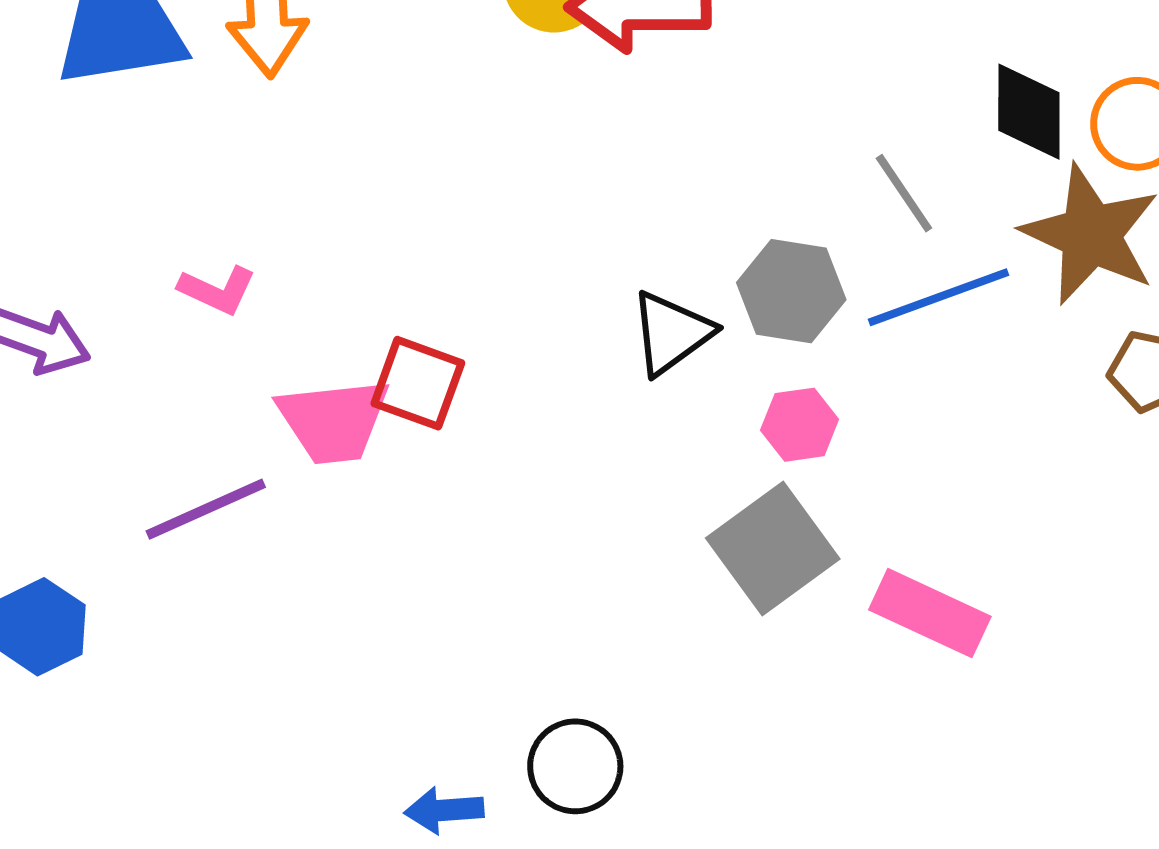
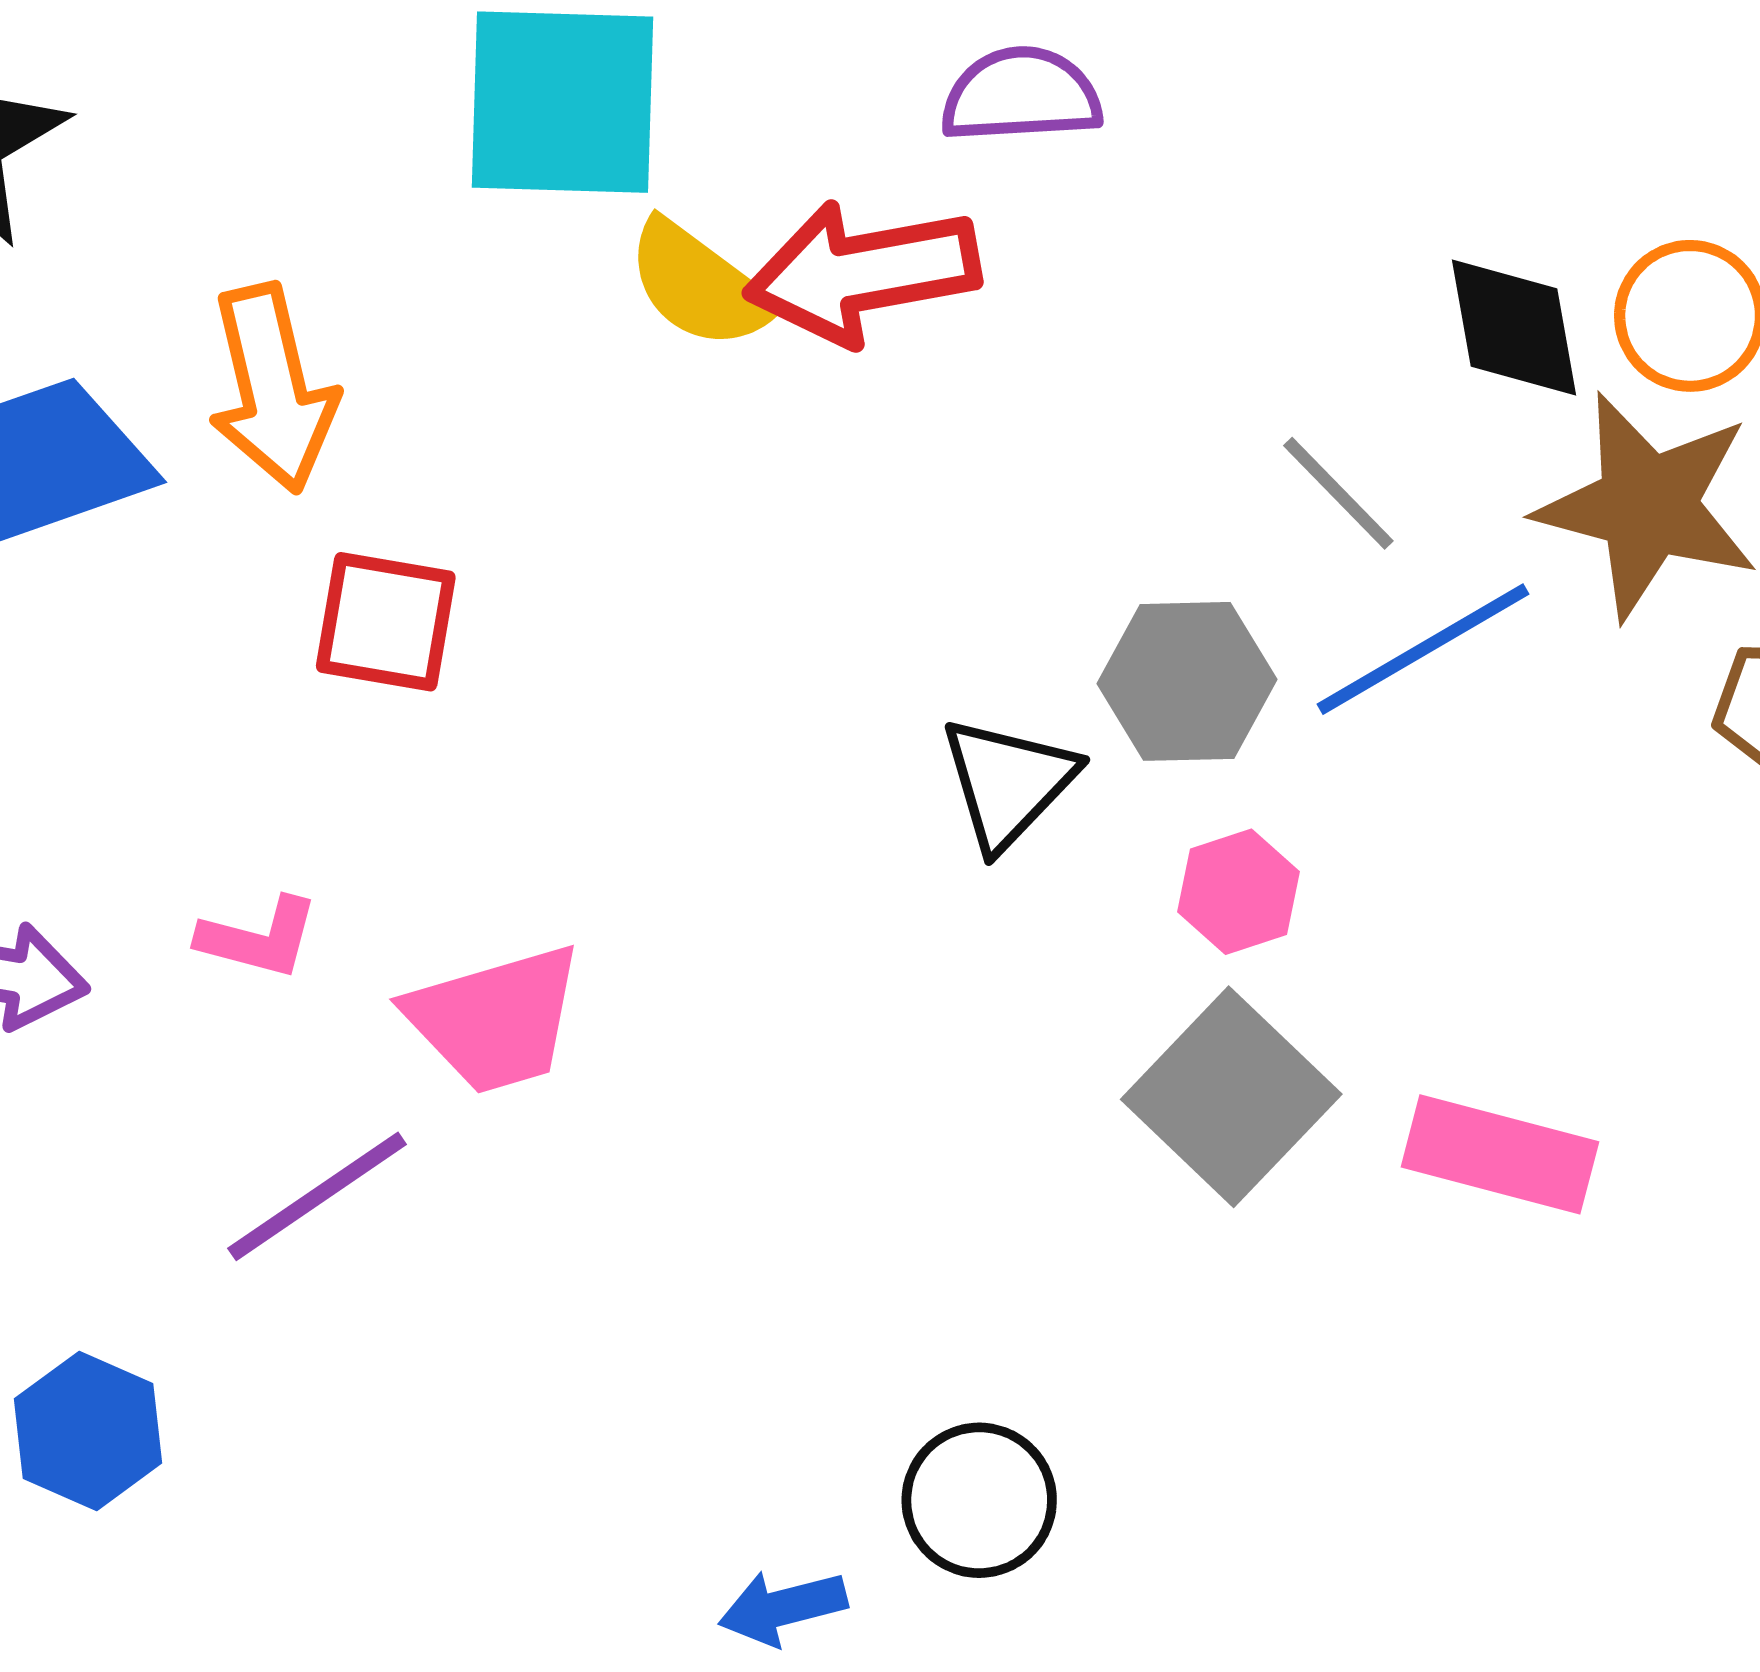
pink L-shape: (217, 290) -> (259, 938), moved
red square: (418, 383) -> (386, 622), moved

